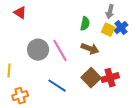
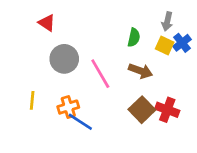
gray circle: (38, 50) -> (64, 59), moved
red cross: (110, 78) -> (167, 110), turned 36
blue line: (57, 86) -> (80, 122), moved
orange cross: (20, 96) -> (68, 107), moved

